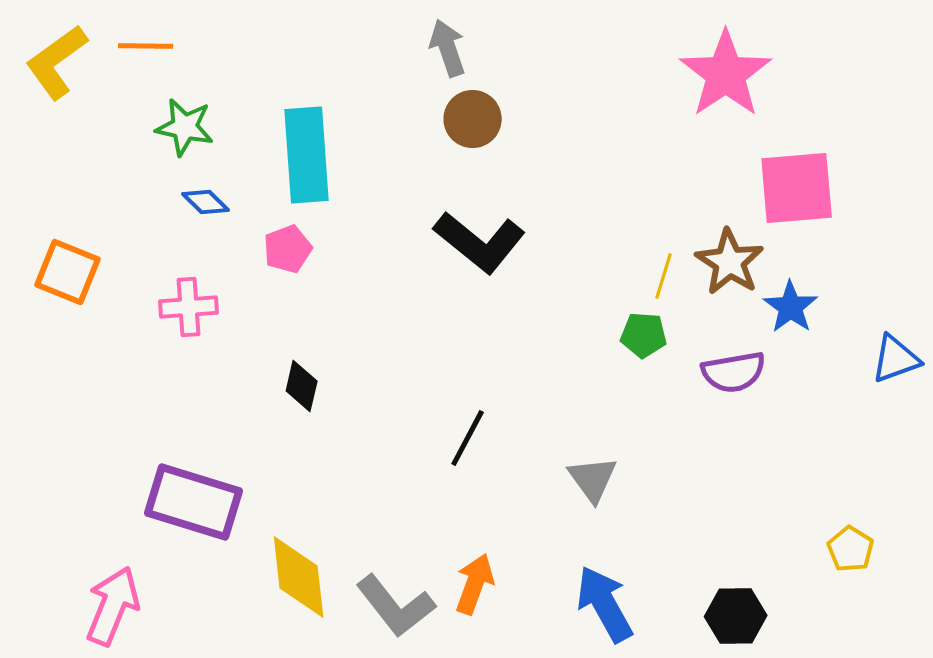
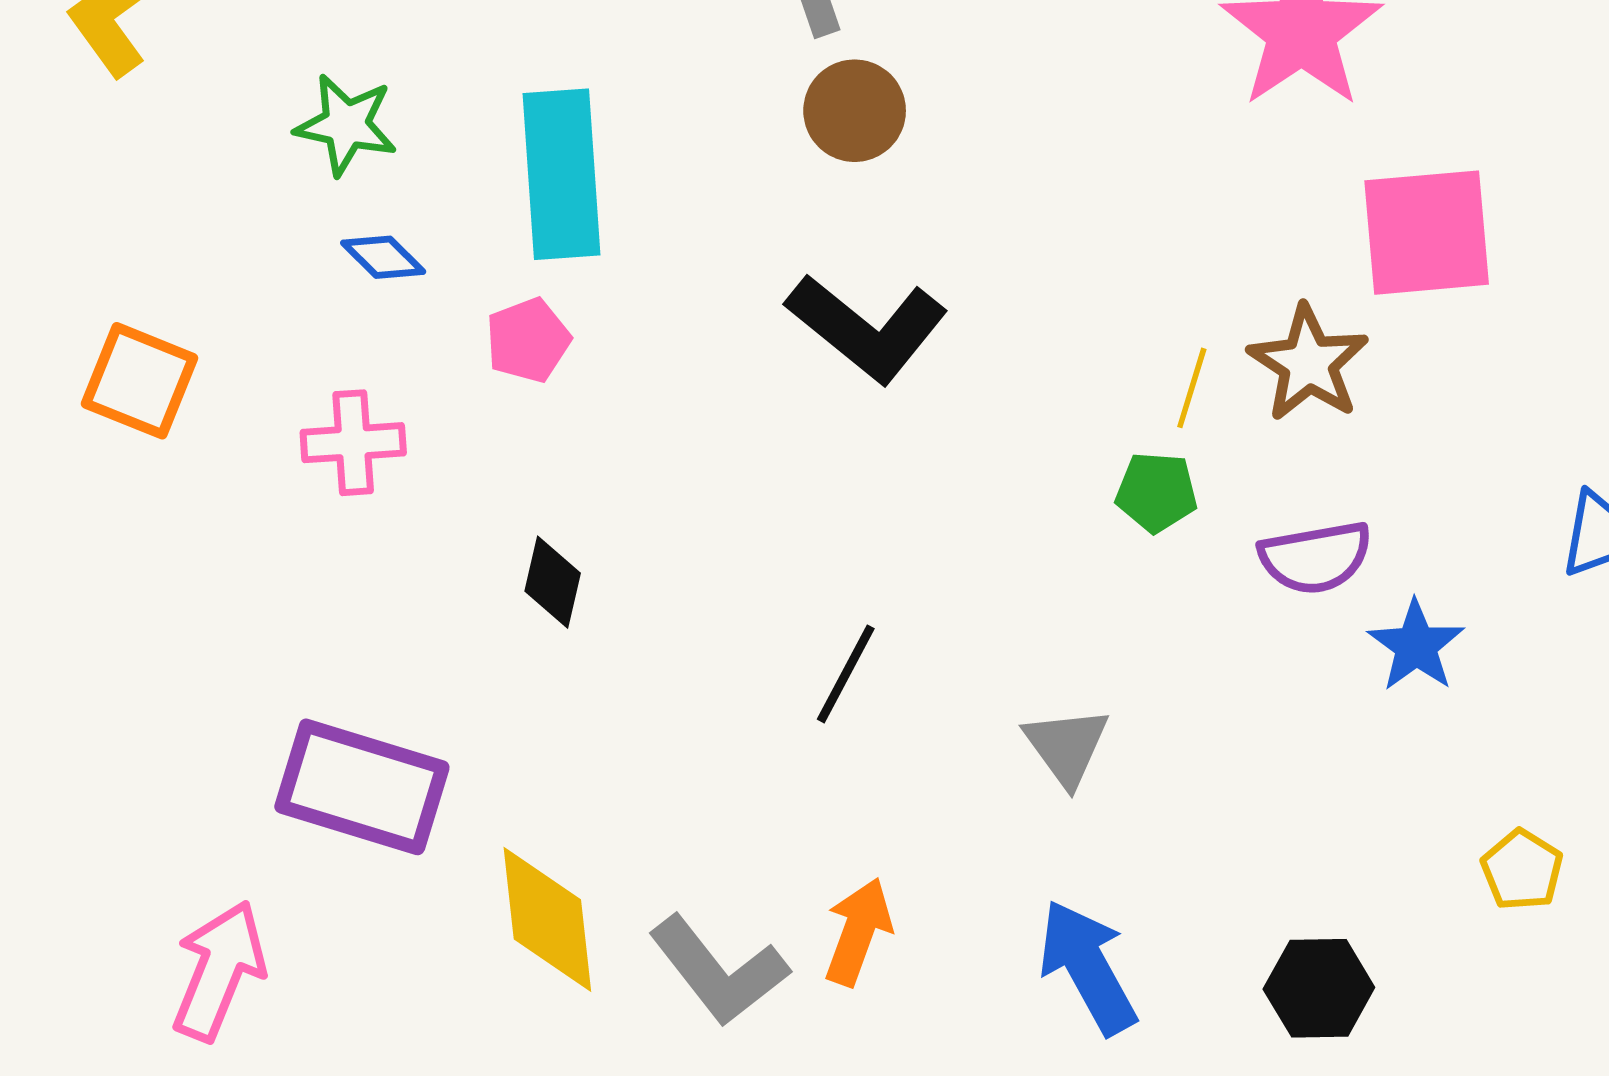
blue star: (791, 307) -> (1416, 646), moved

